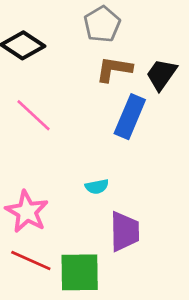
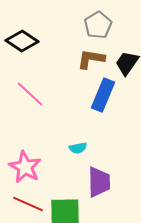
gray pentagon: (102, 24) -> (98, 25), moved

